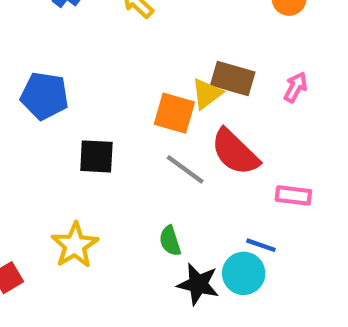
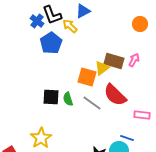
pink arrow: (296, 87) -> (134, 60), moved
blue pentagon: (44, 96) -> (51, 43), moved, turned 30
green semicircle: (170, 241) -> (68, 99), moved

